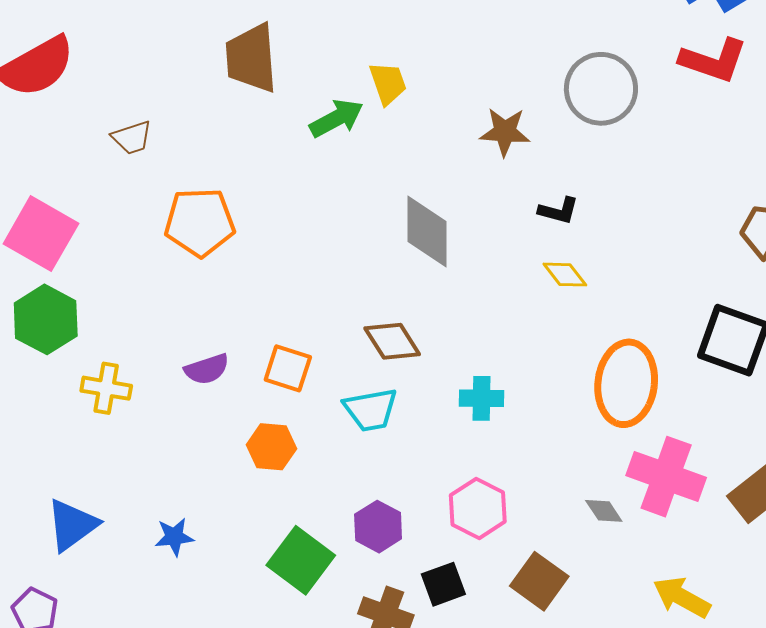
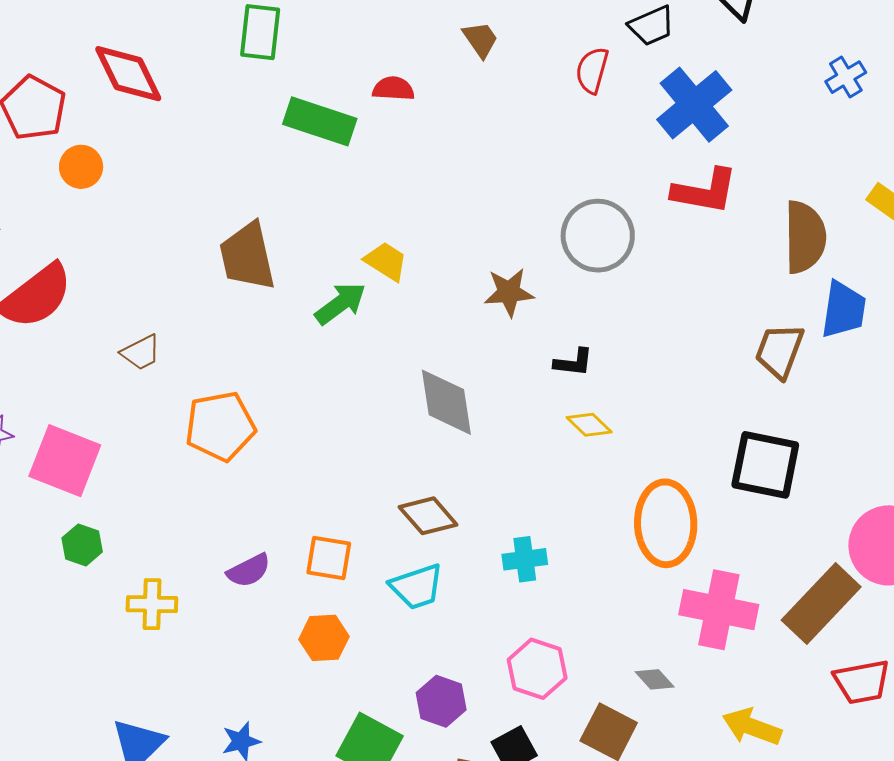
yellow trapezoid: (388, 83) -> (386, 261), turned -30
green hexagon: (46, 319) -> (82, 545), size x0.6
gray diamond: (604, 511) -> (655, 679), moved

